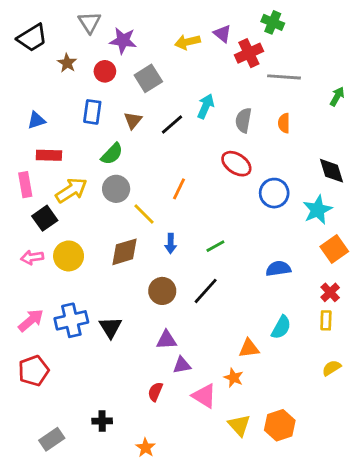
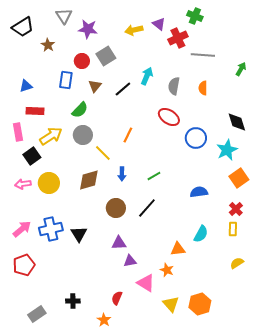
red circle: (105, 71) -> (82, 61), moved
red semicircle: (155, 392) -> (117, 298), moved

